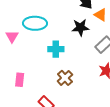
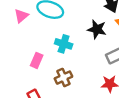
pink rectangle: (20, 80) -> (37, 60), moved

